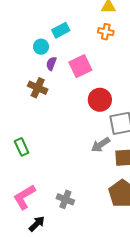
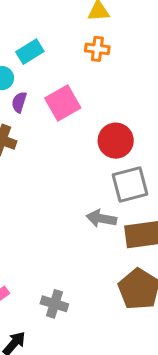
red circle: (100, 100) -> (116, 141), moved
gray arrow: (101, 145) -> (101, 219), turned 48

